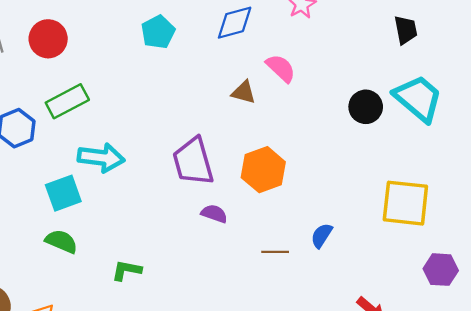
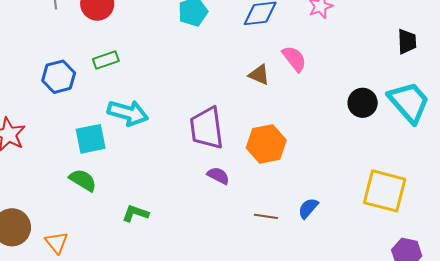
green rectangle: (67, 101) -> (106, 60), size x0.7

